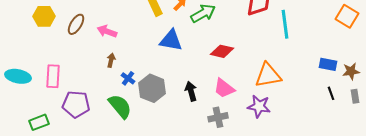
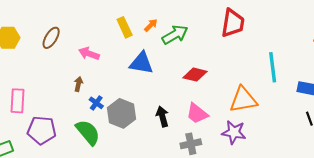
brown ellipse: (76, 24) -> (51, 38), moved
cyan line: (285, 24) -> (273, 67), moved
pink arrow: (107, 31) -> (89, 54), moved

